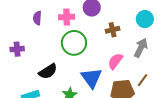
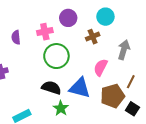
cyan circle: (145, 19) -> (105, 17), moved
black semicircle: (48, 71) -> (51, 88), moved, turned -120
blue triangle: (91, 78) -> (80, 88), turned -30

